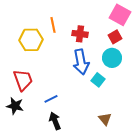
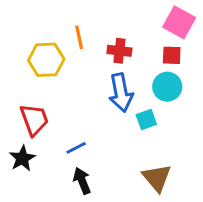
red square: (115, 37) -> (172, 55), turned 32
cyan square: (98, 80) -> (146, 120), turned 32
black star: (15, 106) -> (22, 158), turned 30
brown triangle: (105, 119) -> (157, 178), size x1.5

